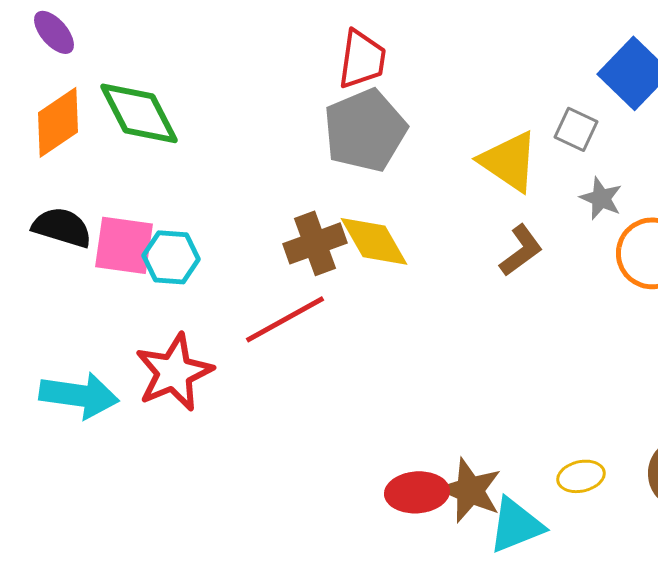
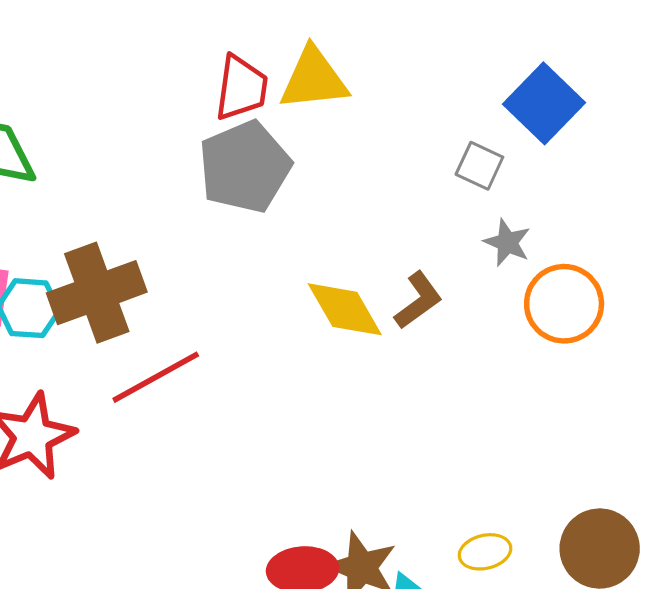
yellow triangle: (509, 161) -> (314, 79), moved, turned -40
yellow diamond: (374, 241) -> (345, 309), moved
brown cross: (315, 243) -> (97, 293), moved, size x1.4

